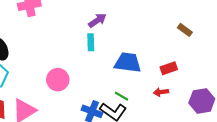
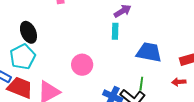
green line: (121, 96) -> (141, 84), turned 64

